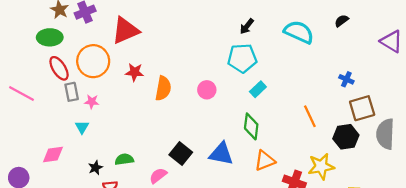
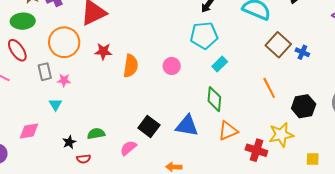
red ellipse: (59, 68) -> (17, 50), moved
brown square: (362, 108) -> (278, 45), moved, turned -30

